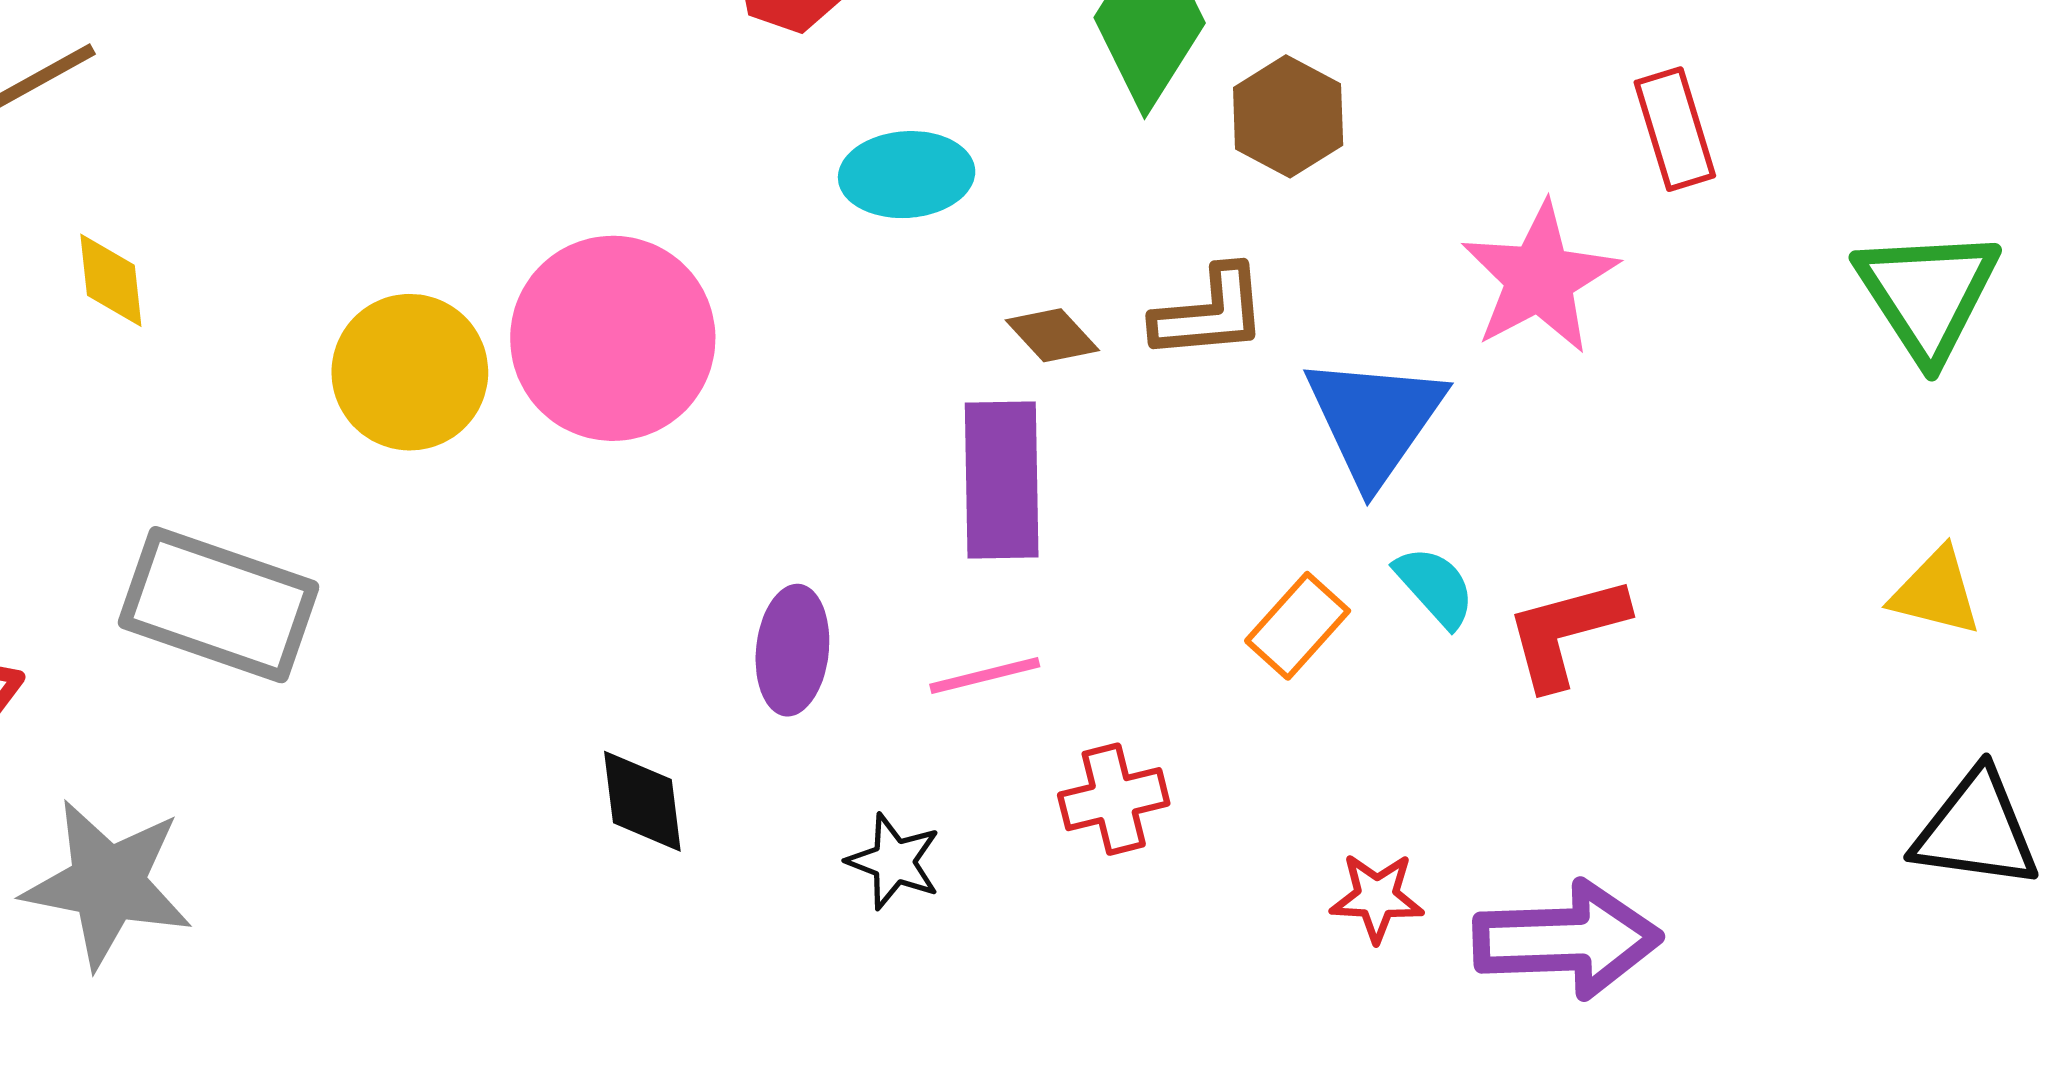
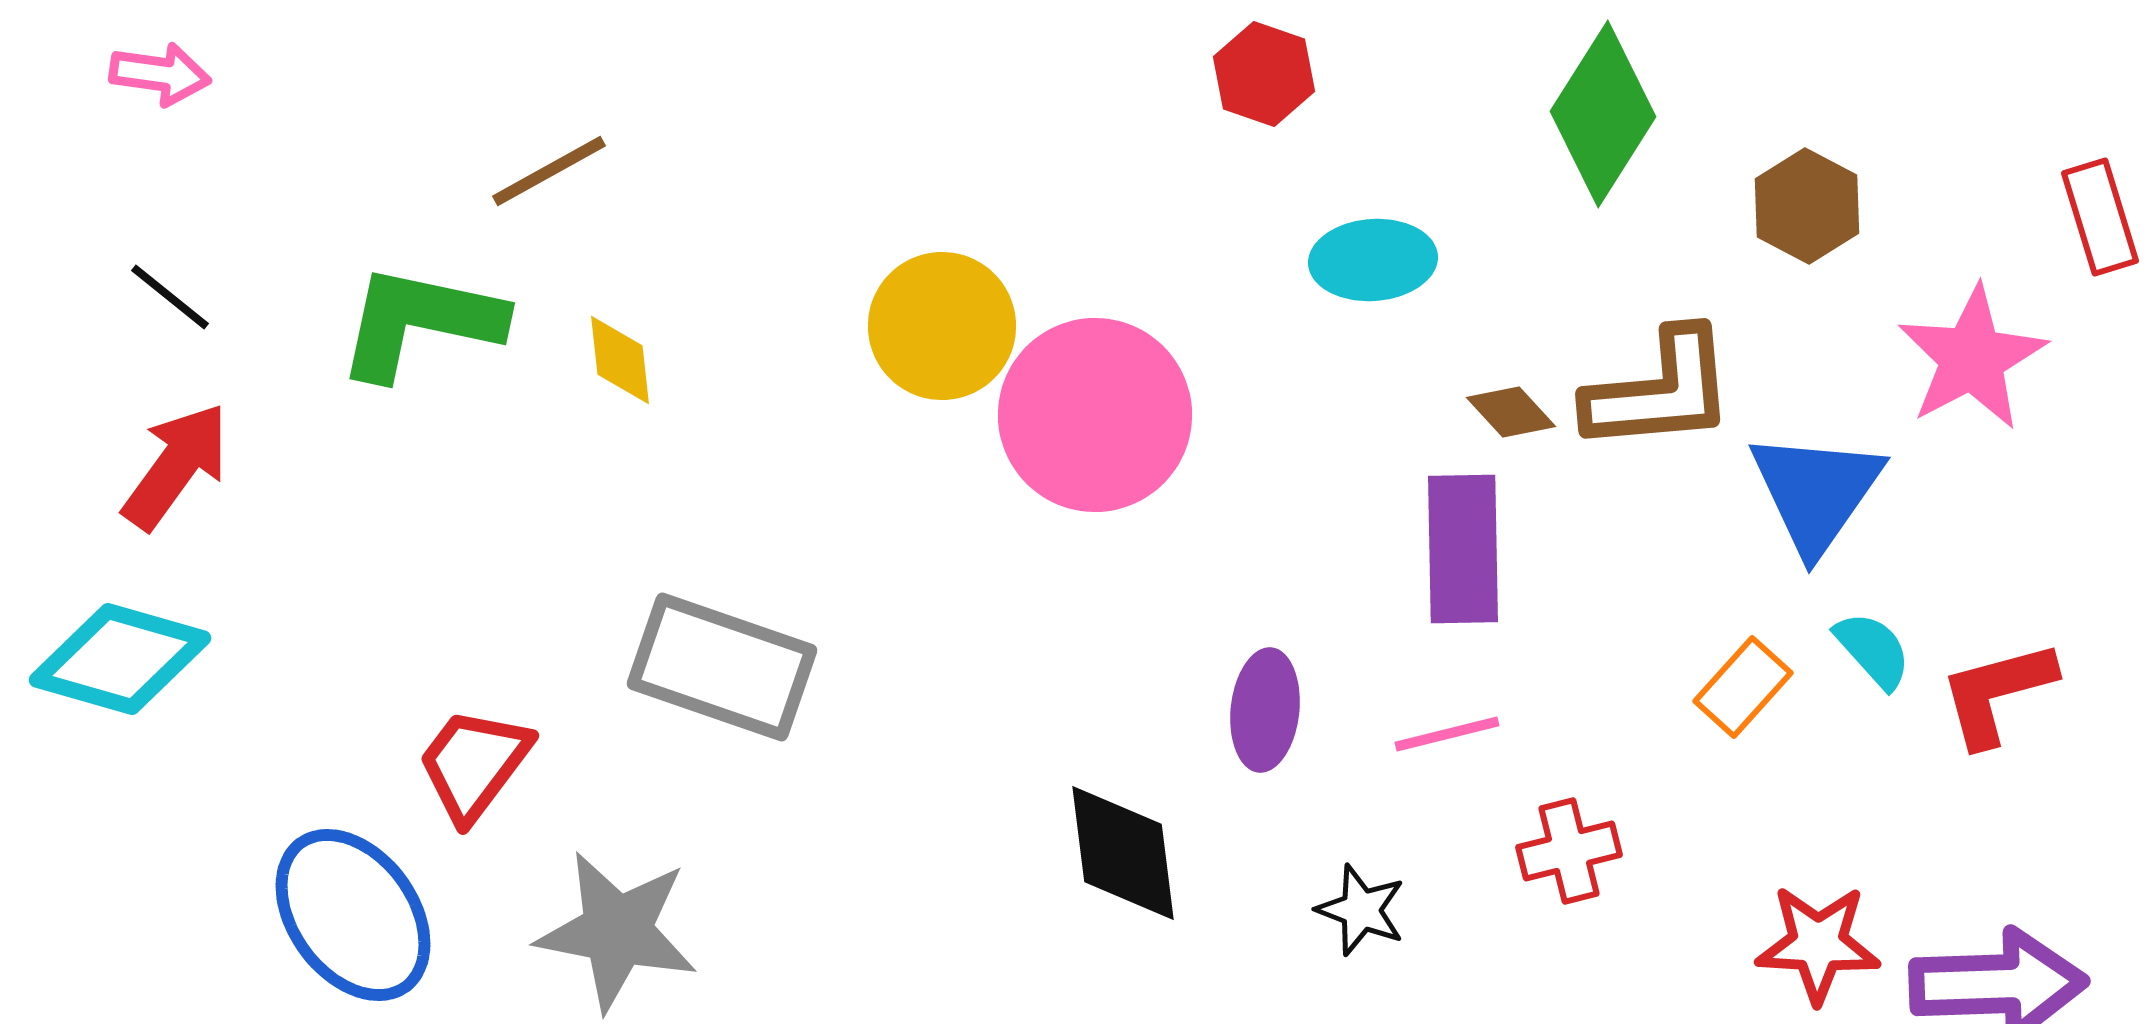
brown hexagon: (1288, 116) -> (1807, 206), moved
brown L-shape: (1210, 313) -> (1660, 391), size x1.4
yellow circle: (410, 372) -> (942, 326), moved
black diamond: (642, 801) -> (1123, 853), size x1.4
red star: (1377, 897) -> (1818, 944), size x1.4

